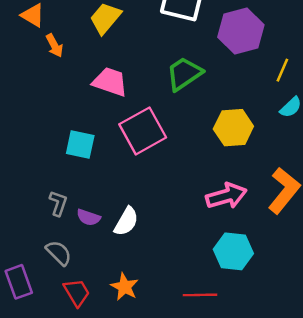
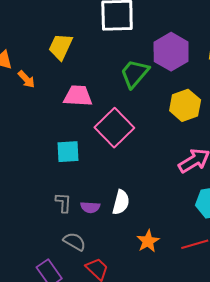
purple hexagon: (241, 31) -> (171, 52), moved
orange star: (124, 287) -> (148, 241), moved, turned 30

